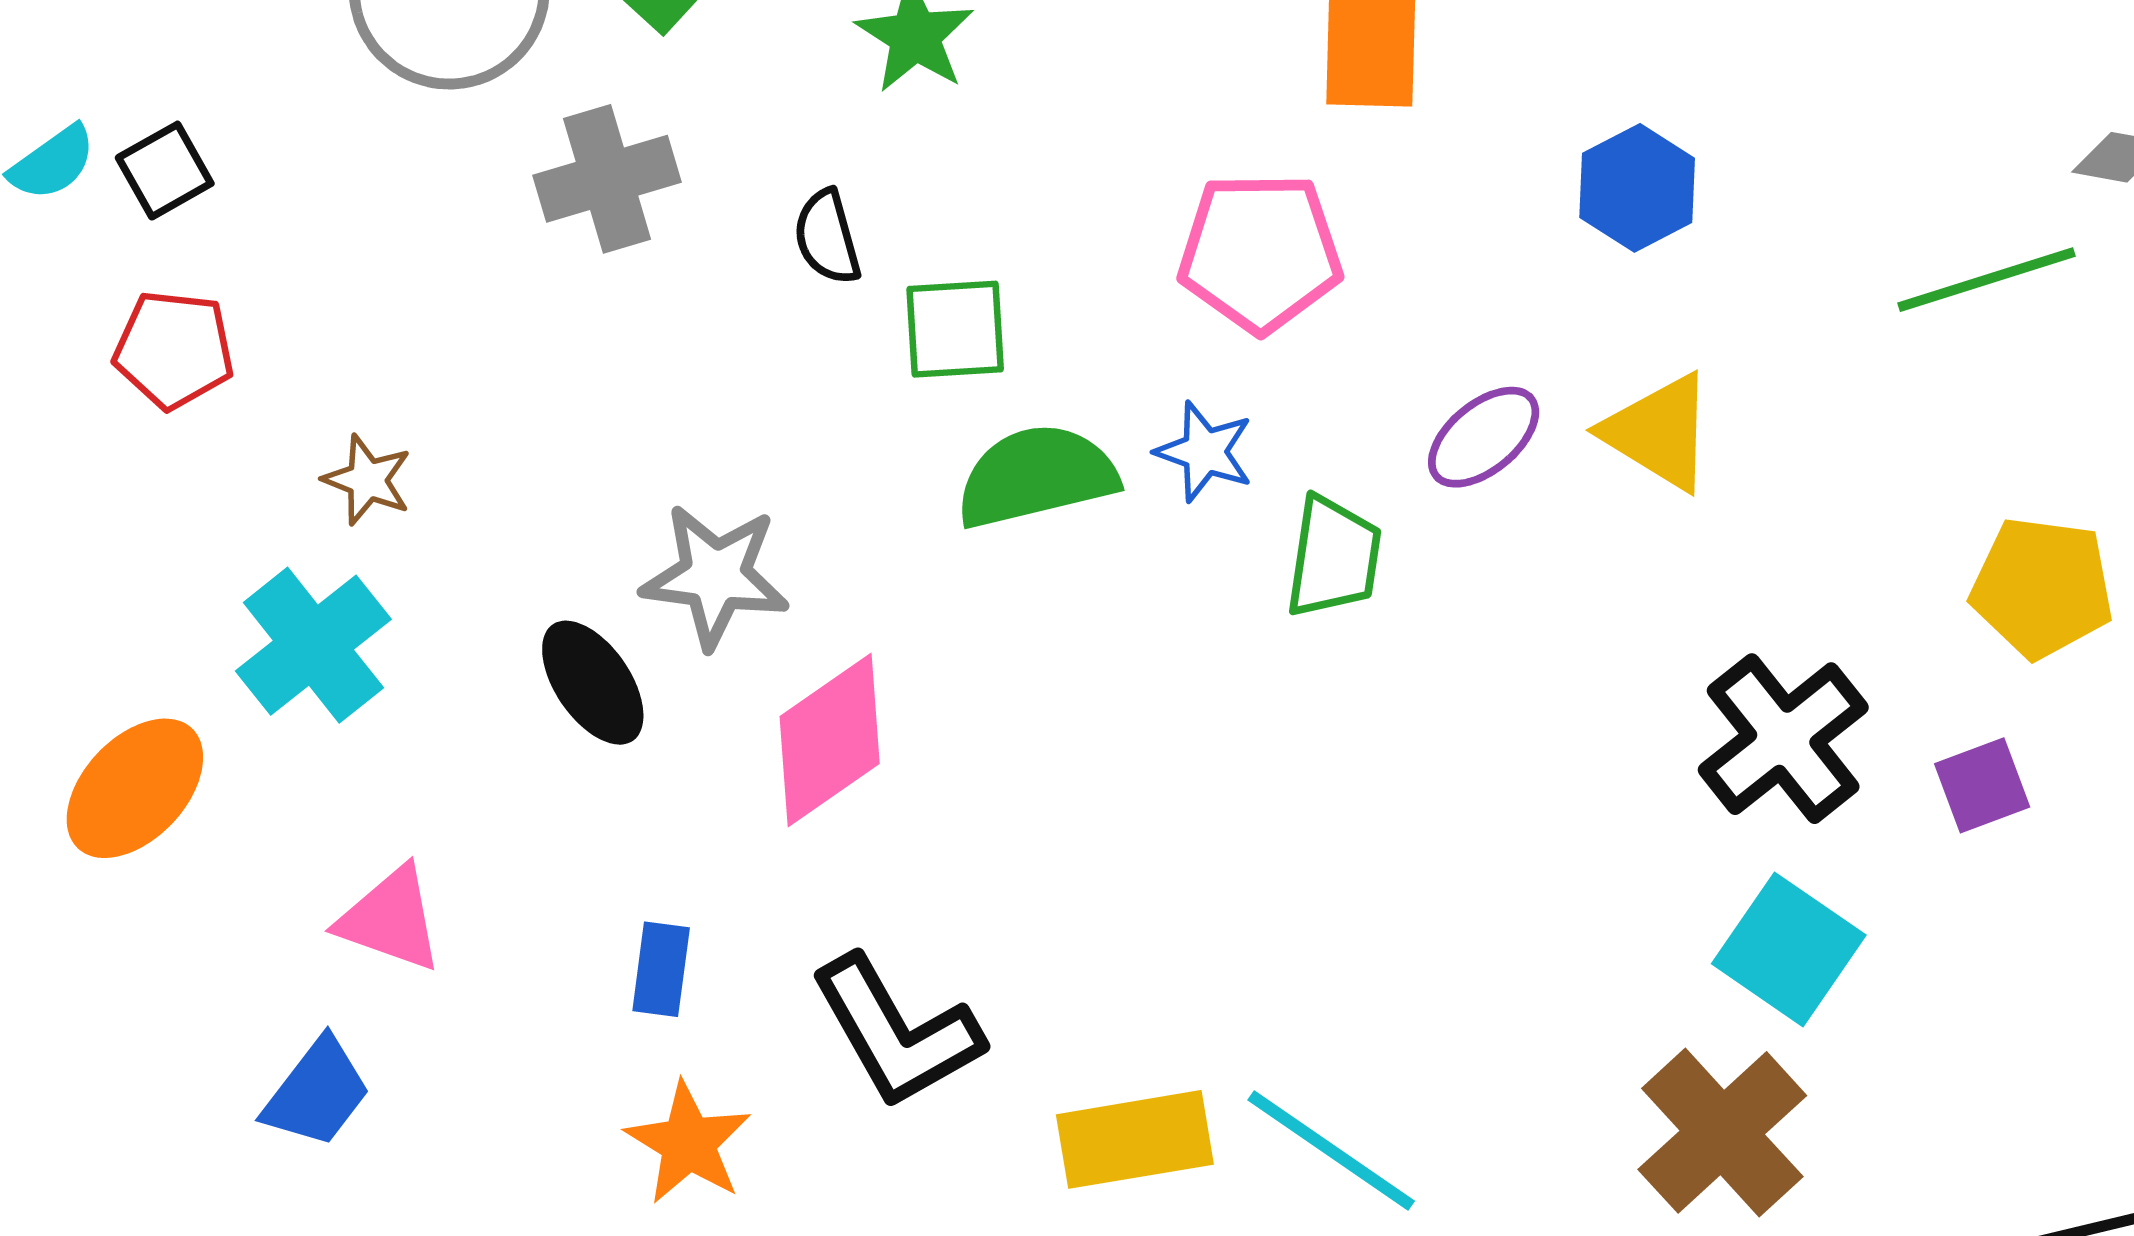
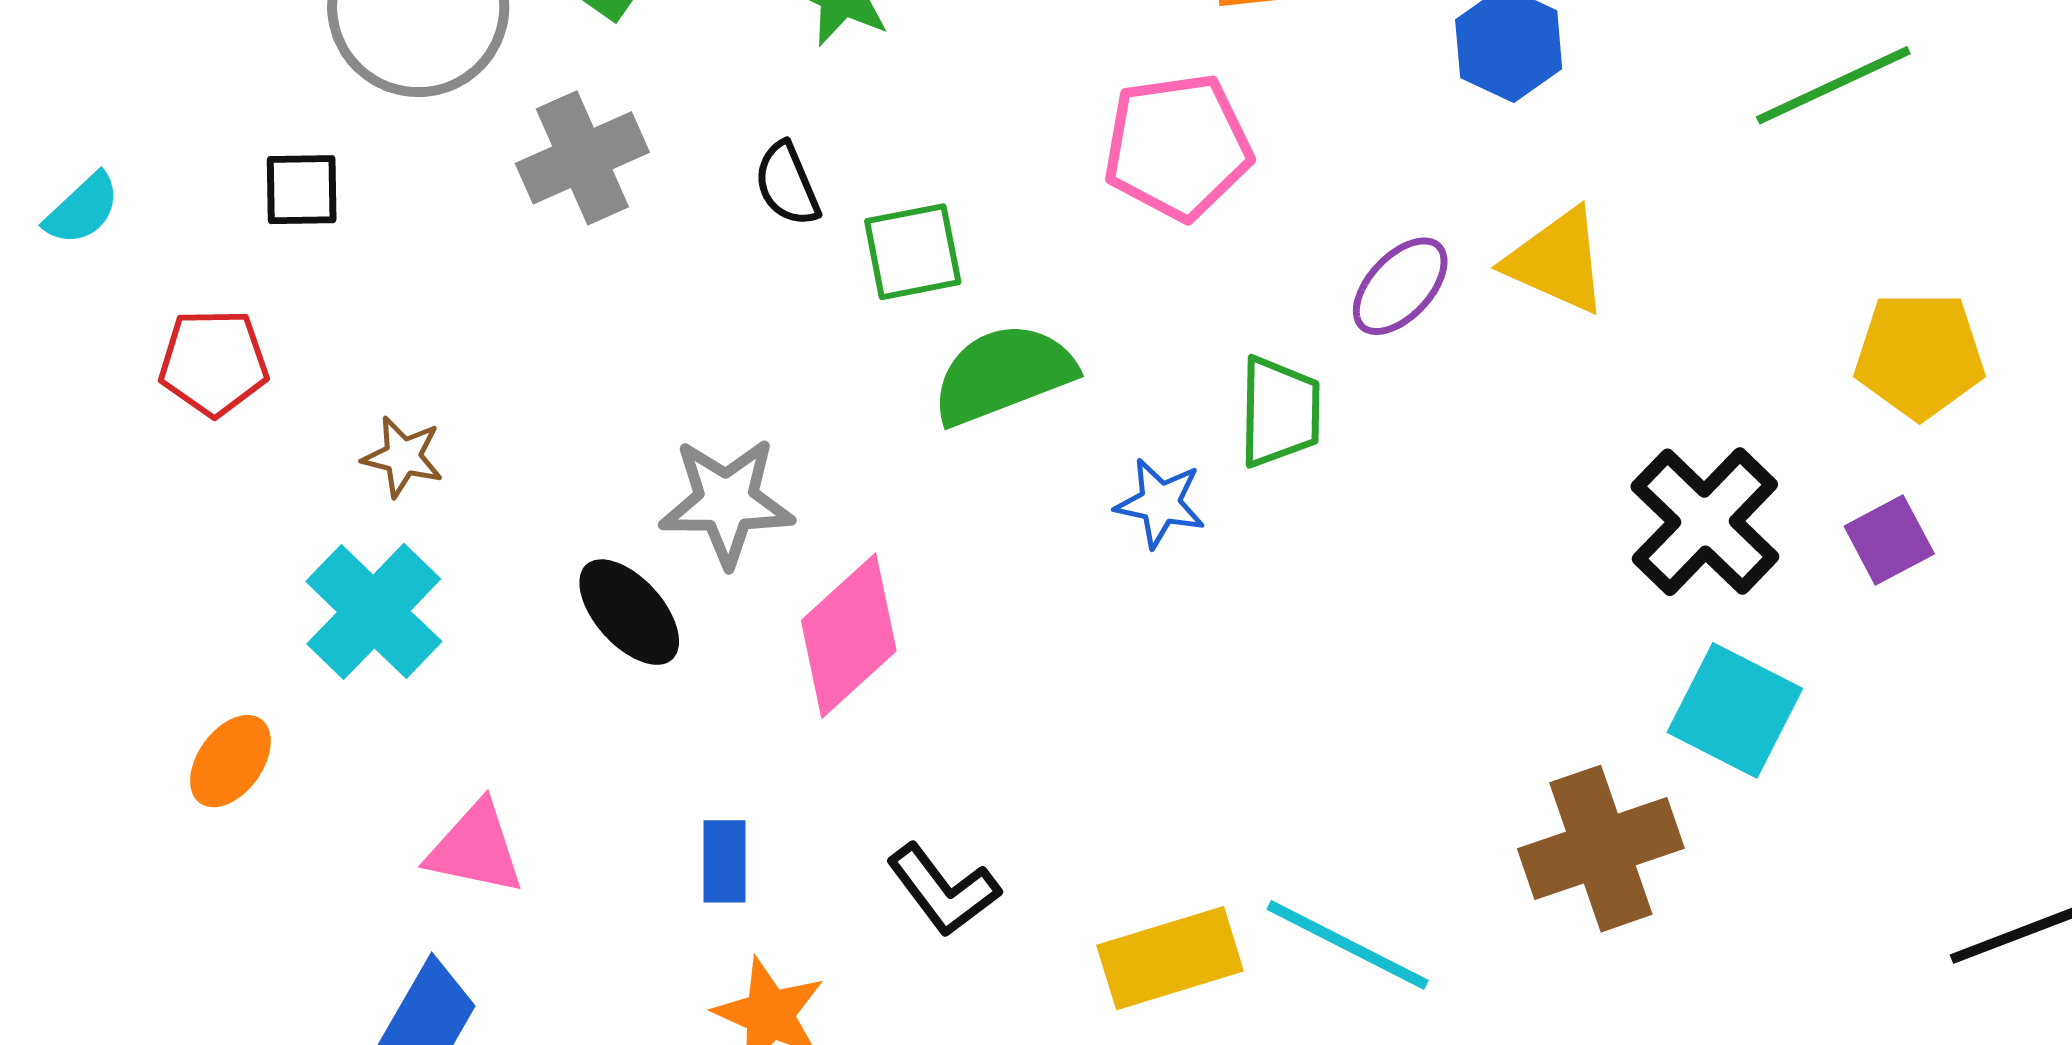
black square: (165, 171) -> (302, 190), moved, turned 36
blue star: (1204, 452) -> (1160, 503), moved
orange ellipse: (135, 788) -> (230, 761), size x0.7
black L-shape: (896, 1032) -> (943, 890), size x0.7
brown cross: (1722, 1132) -> (1601, 849), moved, turned 31

